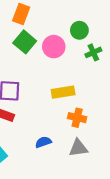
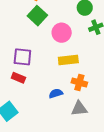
pink circle: (54, 47) -> (62, 33), moved
blue semicircle: (43, 142) -> (56, 93), moved

